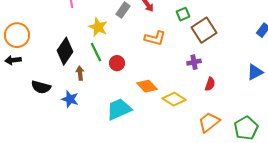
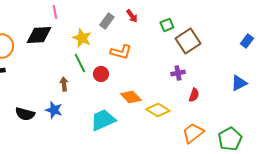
orange L-shape: (155, 38) -> (121, 52), moved
black diamond: (65, 51) -> (39, 35), moved, turned 52
black semicircle: (41, 87) -> (25, 114), moved

